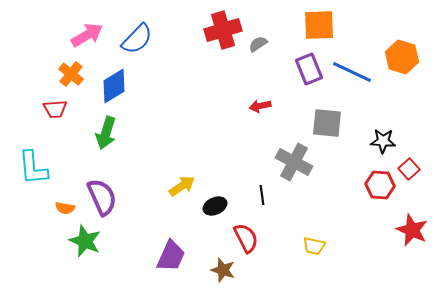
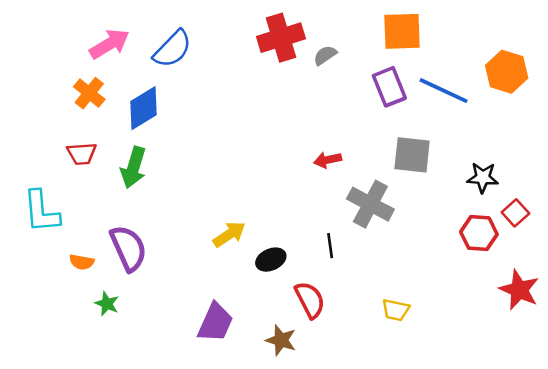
red arrow: (260, 106) -> (328, 160), moved
red trapezoid: (55, 109) -> (82, 154), moved
green star: (85, 241) -> (107, 304), size x0.6

